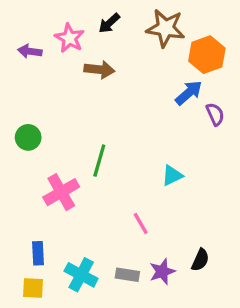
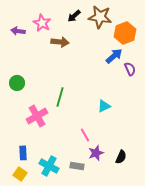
black arrow: (109, 23) -> (74, 16), moved
purple star: (162, 272) -> (96, 153), moved
yellow square: (33, 288) -> (20, 174), turned 32

